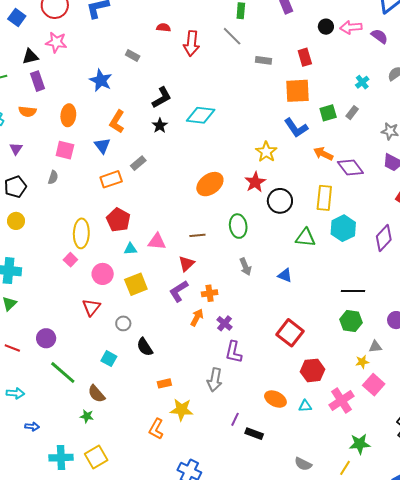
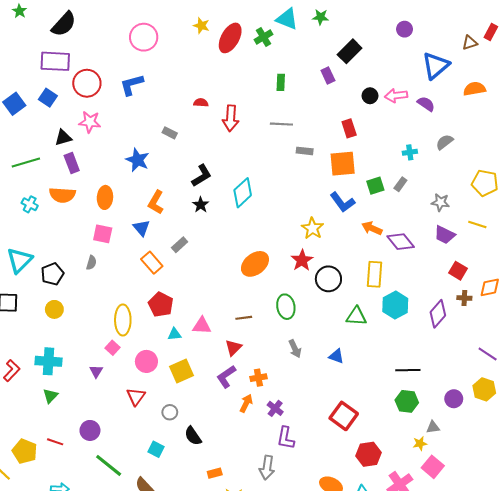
gray line: (232, 36) -> (281, 124), moved, turned -40
gray rectangle: (263, 60) -> (305, 151), moved
cyan cross: (362, 82) -> (410, 152), turned 32
orange semicircle: (27, 111) -> (62, 195), size x1.4
cyan diamond: (201, 115) -> (243, 193), turned -48
purple triangle: (16, 149) -> (96, 371), moved
orange rectangle: (111, 179) -> (152, 263), turned 70

